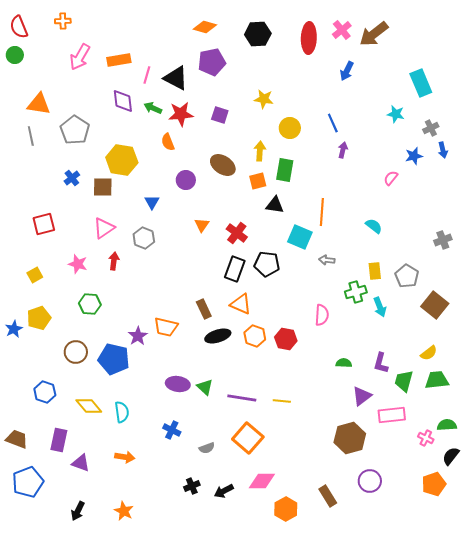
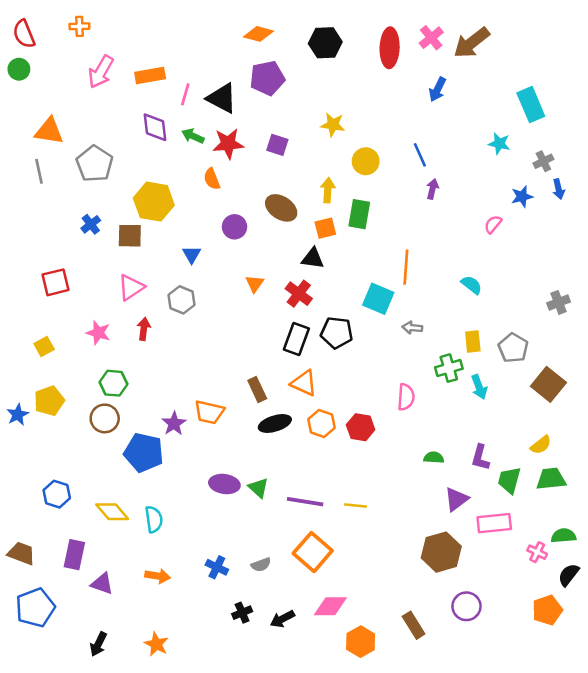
black triangle: (275, 205) -> (313, 258), moved
brown circle: (76, 352) -> (105, 418), moved
blue cross: (172, 430) -> (217, 567), moved

